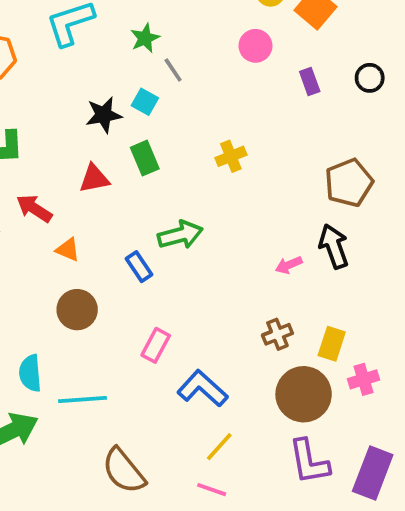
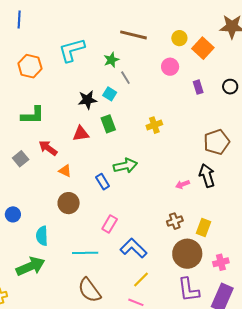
pink cross: (364, 379) -> (221, 262), moved
cyan line: (83, 399) -> (85, 253), moved

